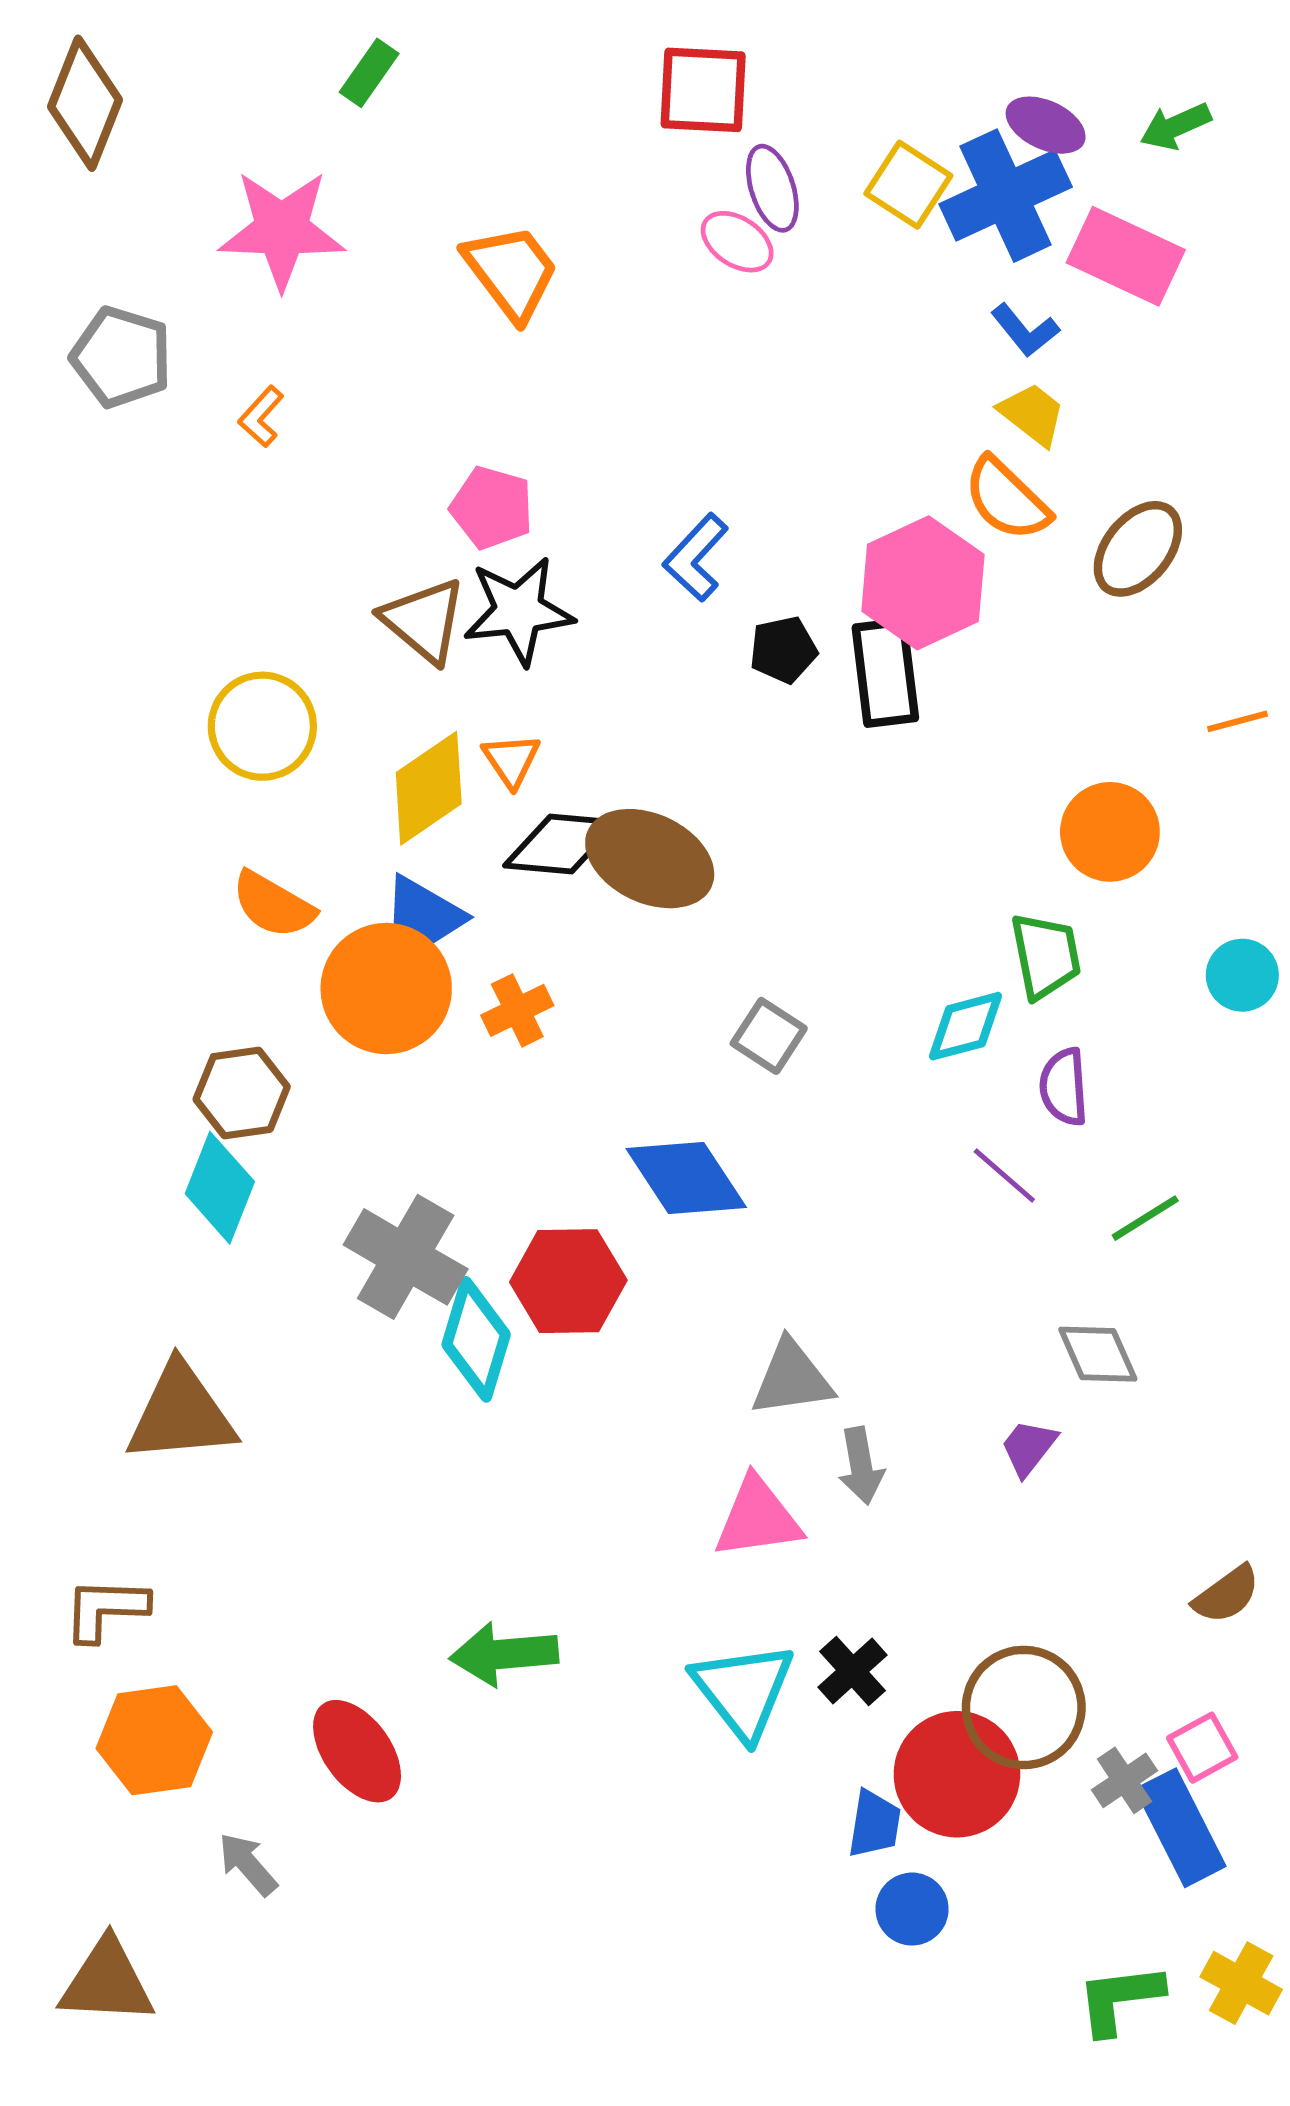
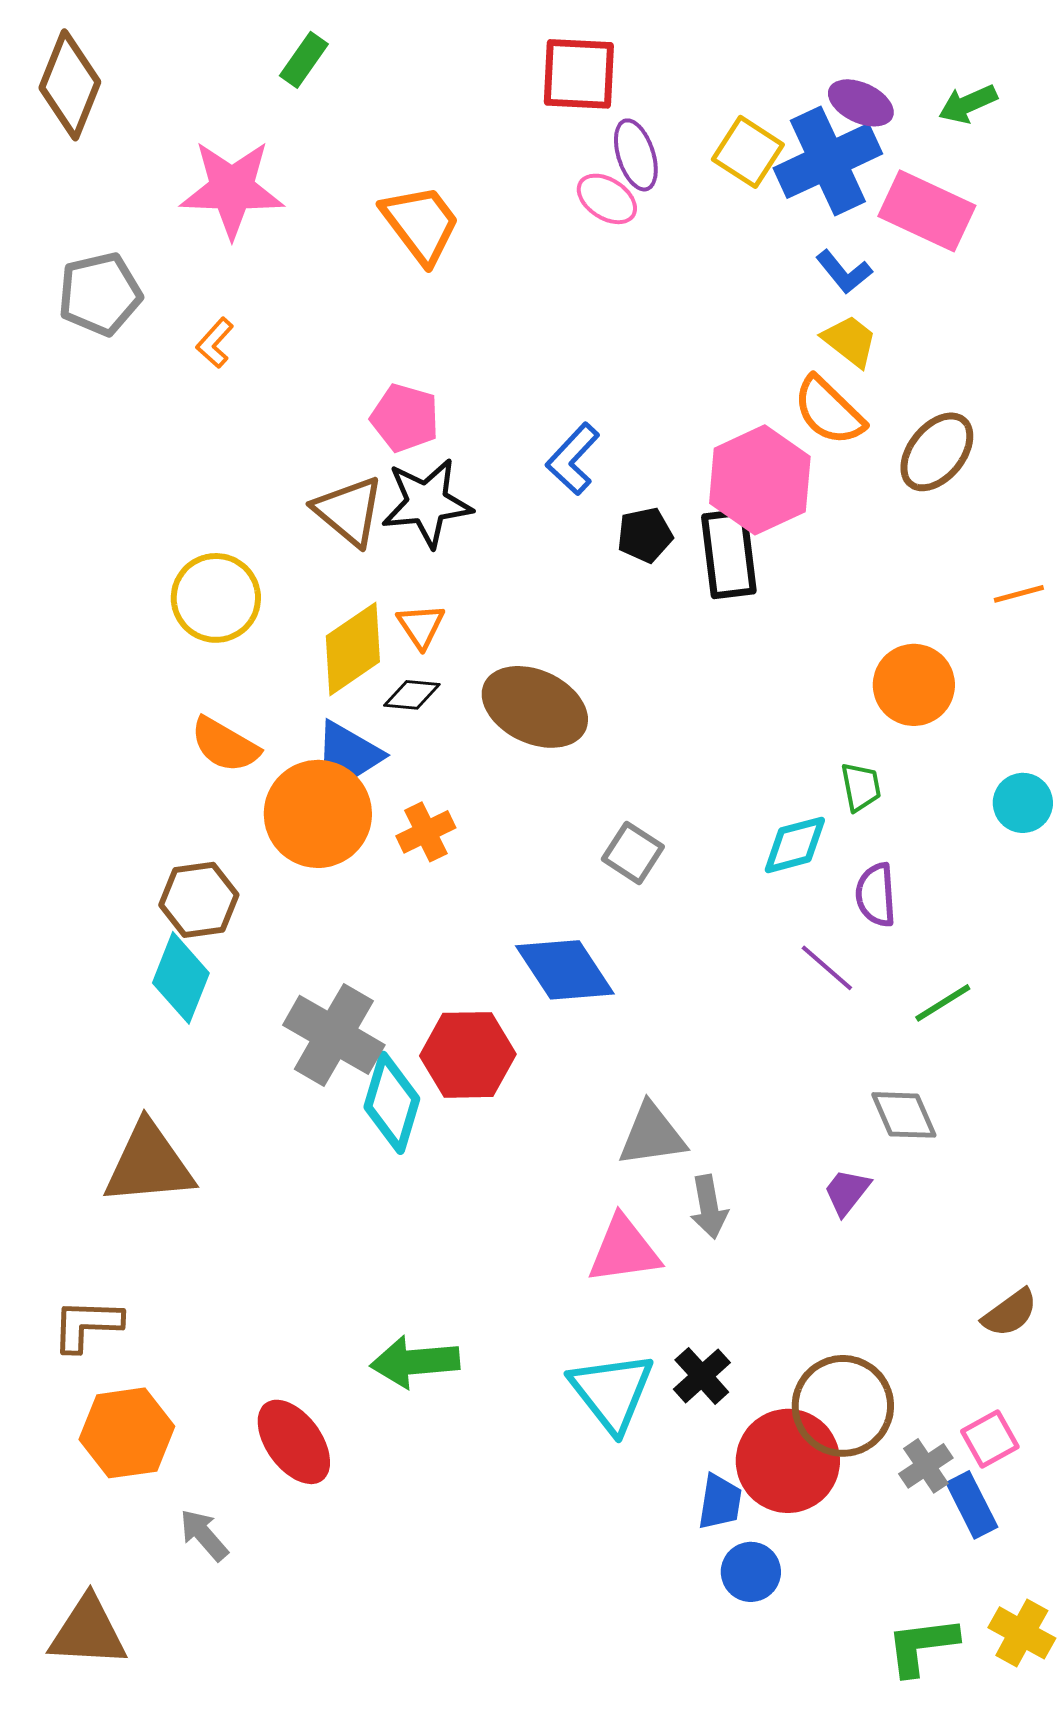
gray pentagon: (121, 357) -> (100, 294), turned -30
black diamond: (561, 844) -> (412, 695), moved, size x0.6
green trapezoid: (1046, 956) -> (861, 787), size x0.7
blue rectangle: (1180, 1828) -> (972, 1505), size x0.7

